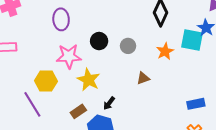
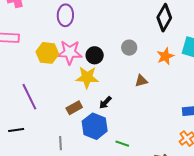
black circle: (99, 41) -> (95, 55), moved
yellow star: (88, 80) -> (87, 77), turned -30
yellow hexagon: (46, 81) -> (47, 53), moved

